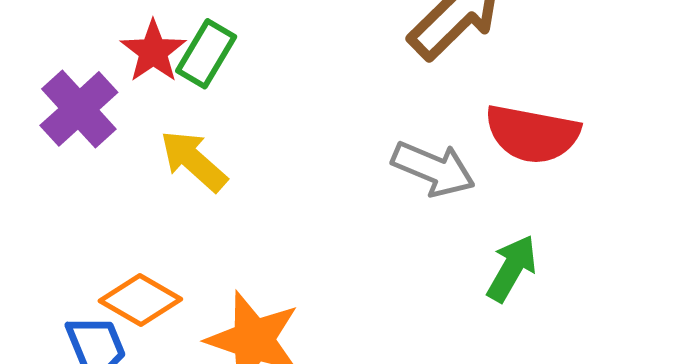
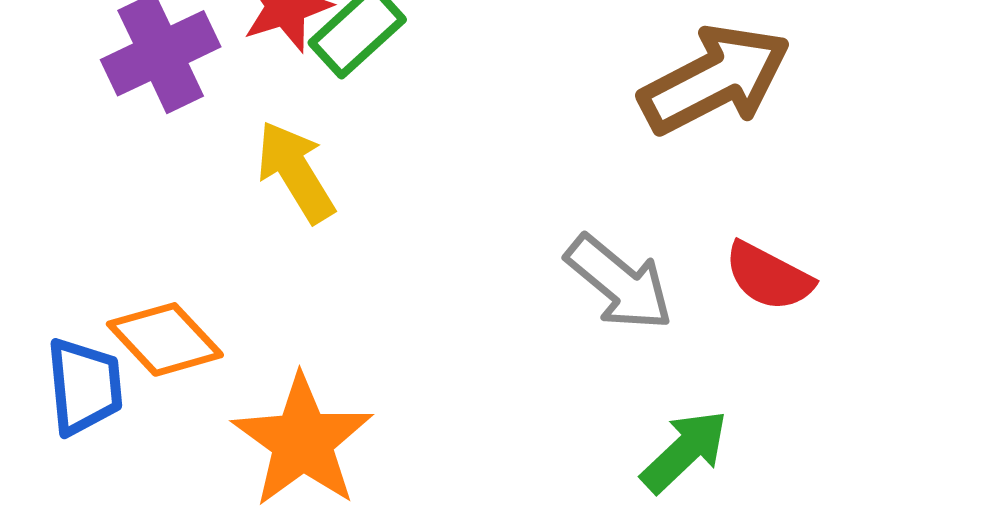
red semicircle: (532, 134) -> (769, 276), size x0.7

